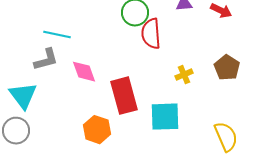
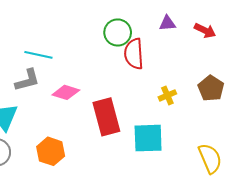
pink diamond: (84, 72) -> (66, 92), turned -52
orange hexagon: (97, 130) -> (51, 151), moved

